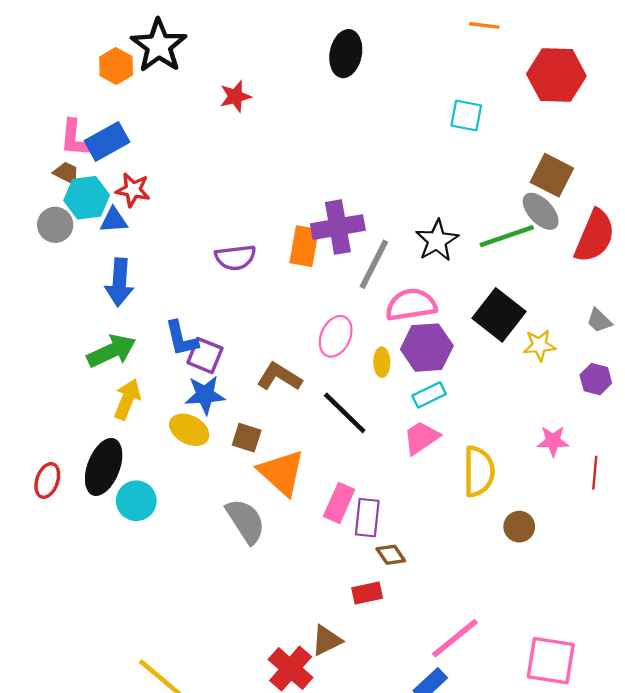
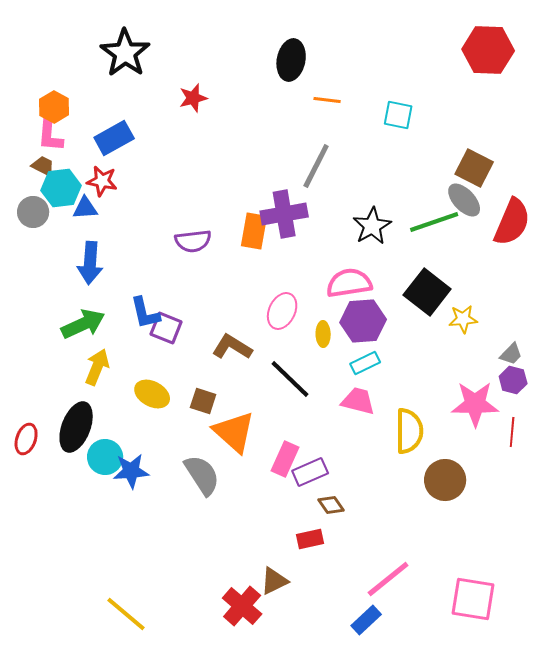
orange line: (484, 25) -> (327, 100), moved
orange hexagon: (116, 66) -> (54, 107), moved
red hexagon: (556, 75) -> (488, 50), moved
blue rectangle: (107, 141) -> (114, 138), moved
gray line: (374, 264) -> (316, 166), moved
gray trapezoid: (599, 321) -> (511, 354), moved, turned -90
purple hexagon: (596, 379) -> (513, 380), moved
blue star: (205, 395) -> (131, 471), moved
pink trapezoid: (421, 438) -> (358, 401), turned 48
pink star: (553, 441) -> (475, 404), size x1.6
purple rectangle: (367, 518) -> (310, 472), turned 60
brown circle: (519, 527) -> (445, 480), size x1.5

